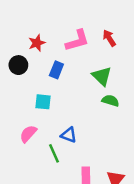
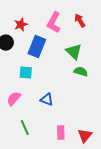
pink L-shape: (77, 40) -> (54, 23), turned 135
blue rectangle: (56, 70) -> (37, 47), size x1.5
green line: (54, 153) -> (25, 128), moved

